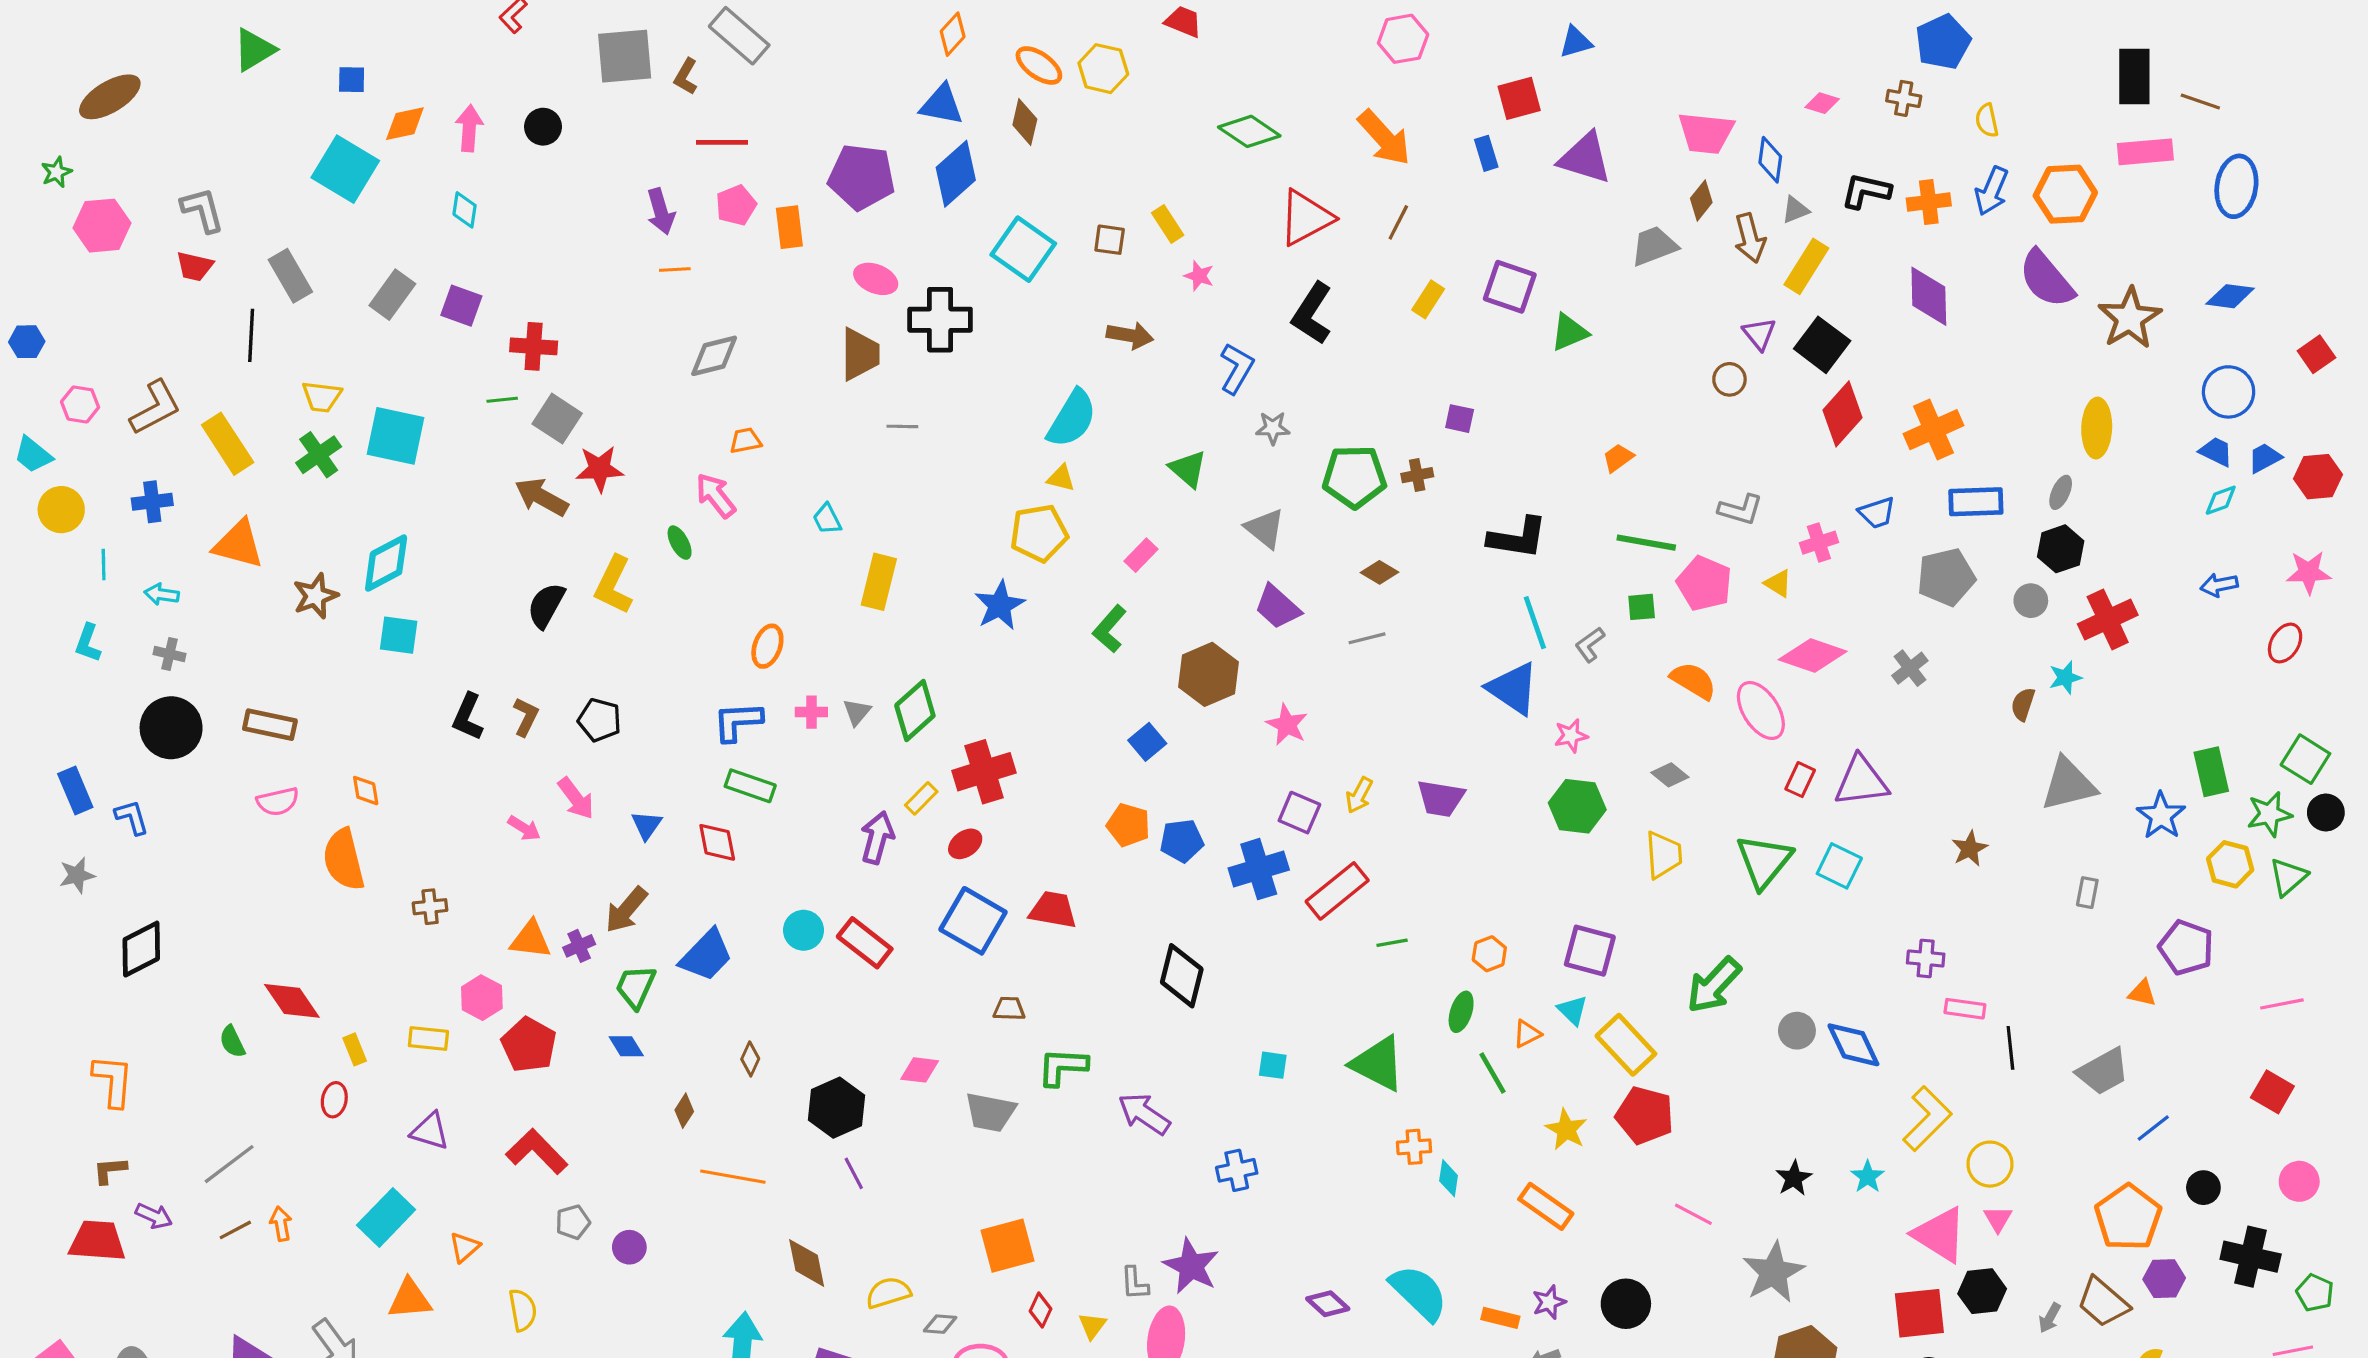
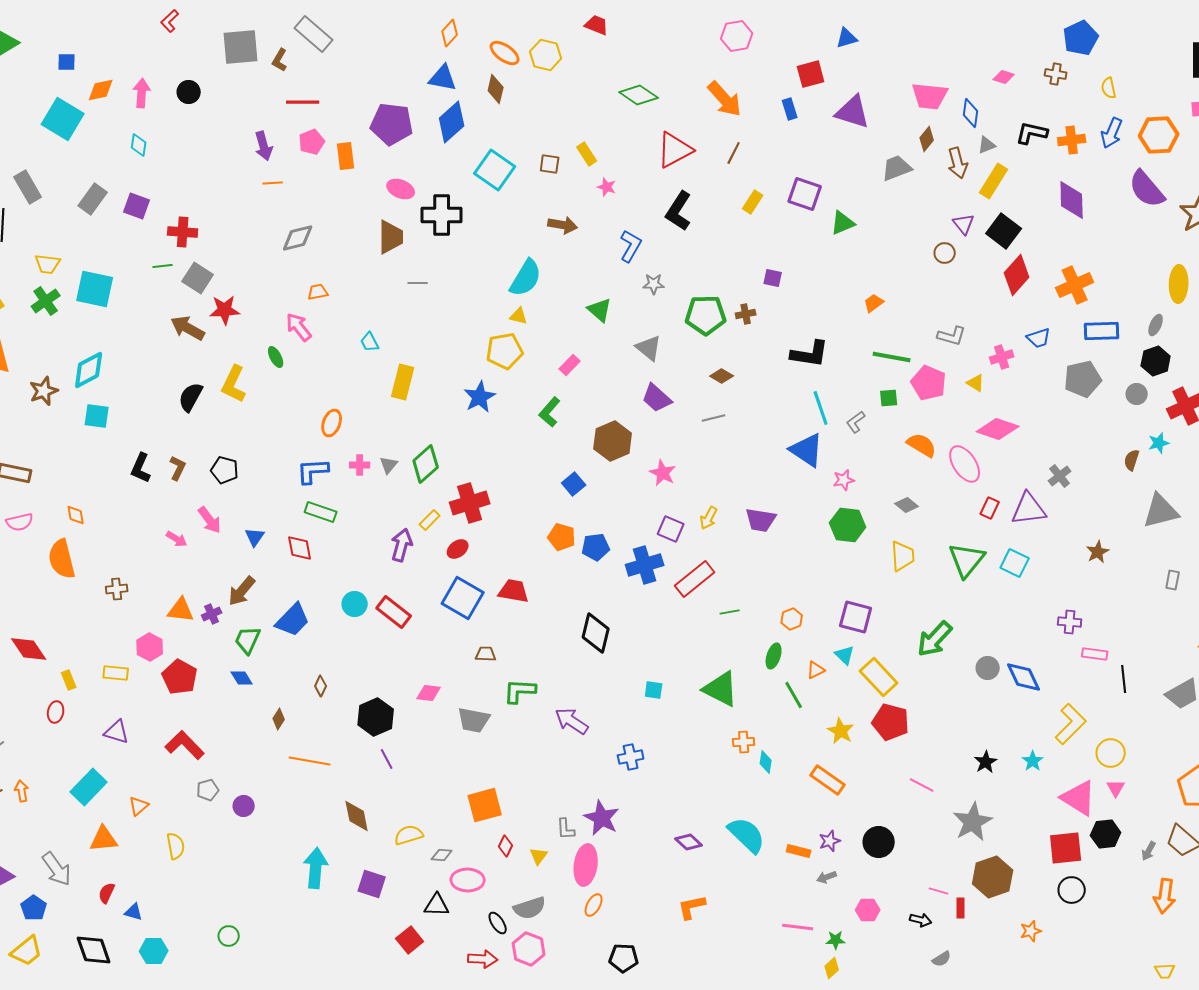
gray cross: (1910, 668) -> (1060, 476), moved

